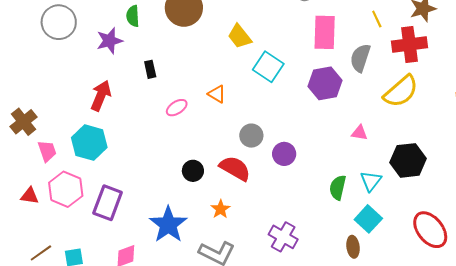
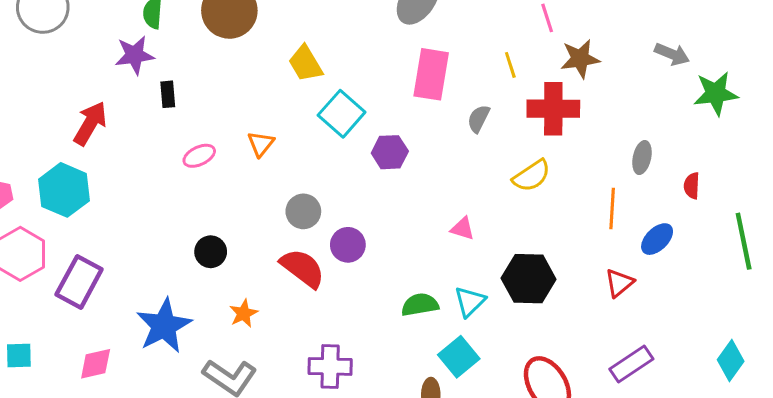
purple star: (110, 41) -> (135, 55), moved
gray semicircle: (360, 58) -> (479, 119), size x0.7
purple hexagon: (325, 83) -> (390, 152), moved, size x0.7
yellow semicircle: (401, 91) -> (532, 176), size x0.7
orange triangle: (217, 94) -> (261, 144), turned 30
red semicircle: (235, 168) -> (303, 268), moved
green semicircle: (338, 188) -> (420, 305), turned 60
purple cross: (283, 237) -> (330, 366), turned -36

